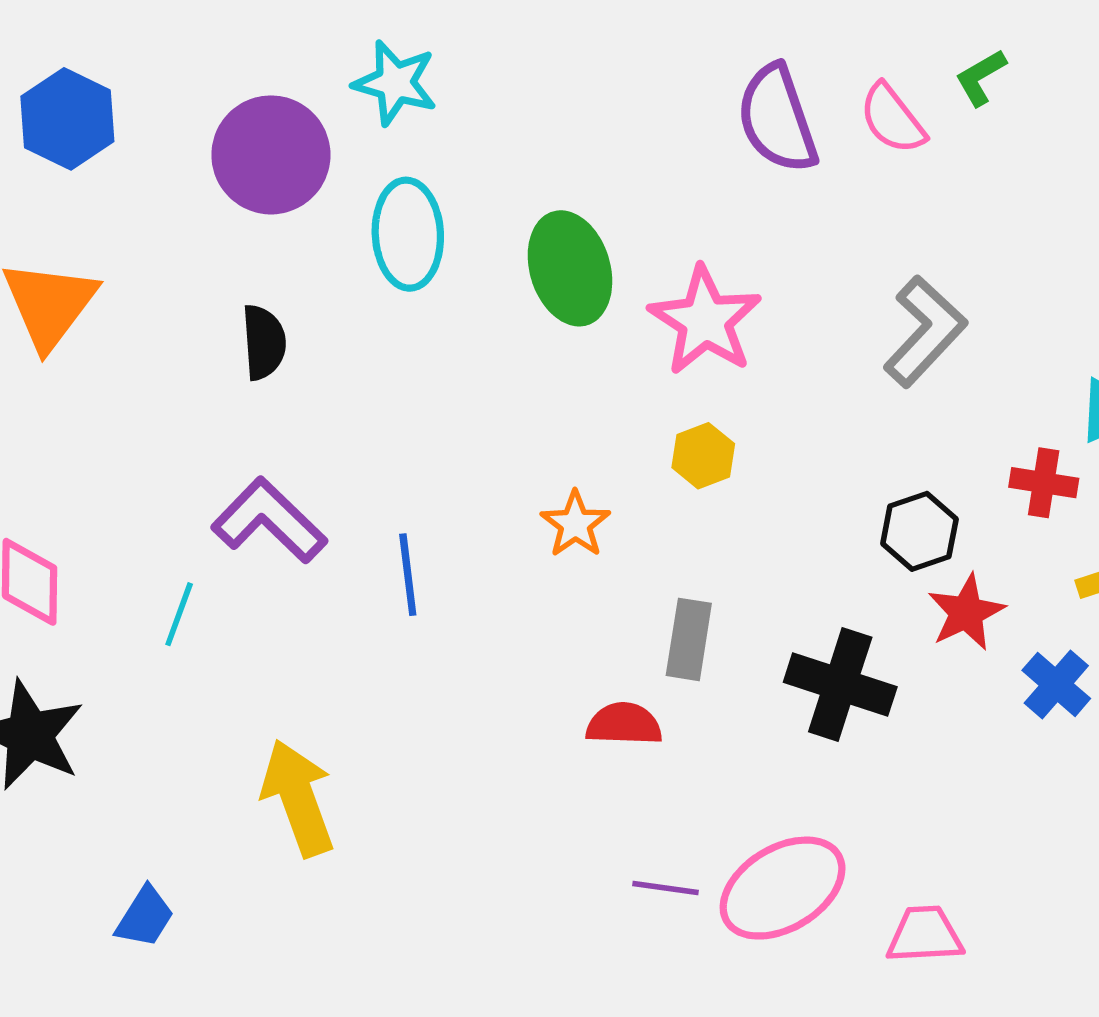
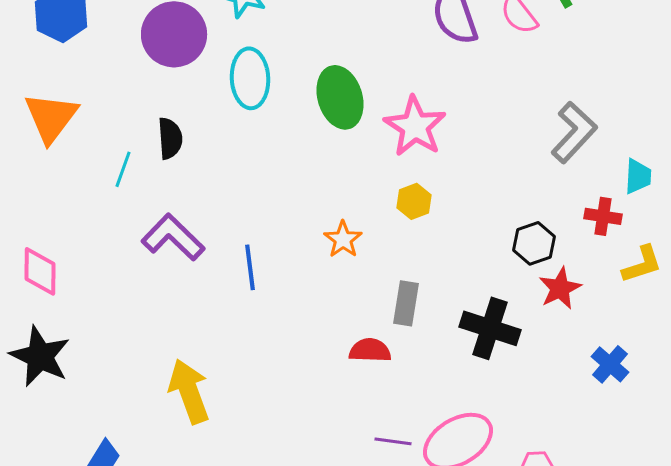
gray L-shape: (925, 331) -> (574, 132), moved
cyan line: (179, 614) -> (123, 169), moved
blue cross: (1056, 684) -> (610, 364), moved

